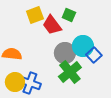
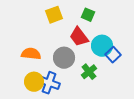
red trapezoid: (52, 25) -> (79, 37), moved
gray circle: (65, 53) -> (64, 58), moved
green cross: (70, 72) -> (89, 72), size x0.7

